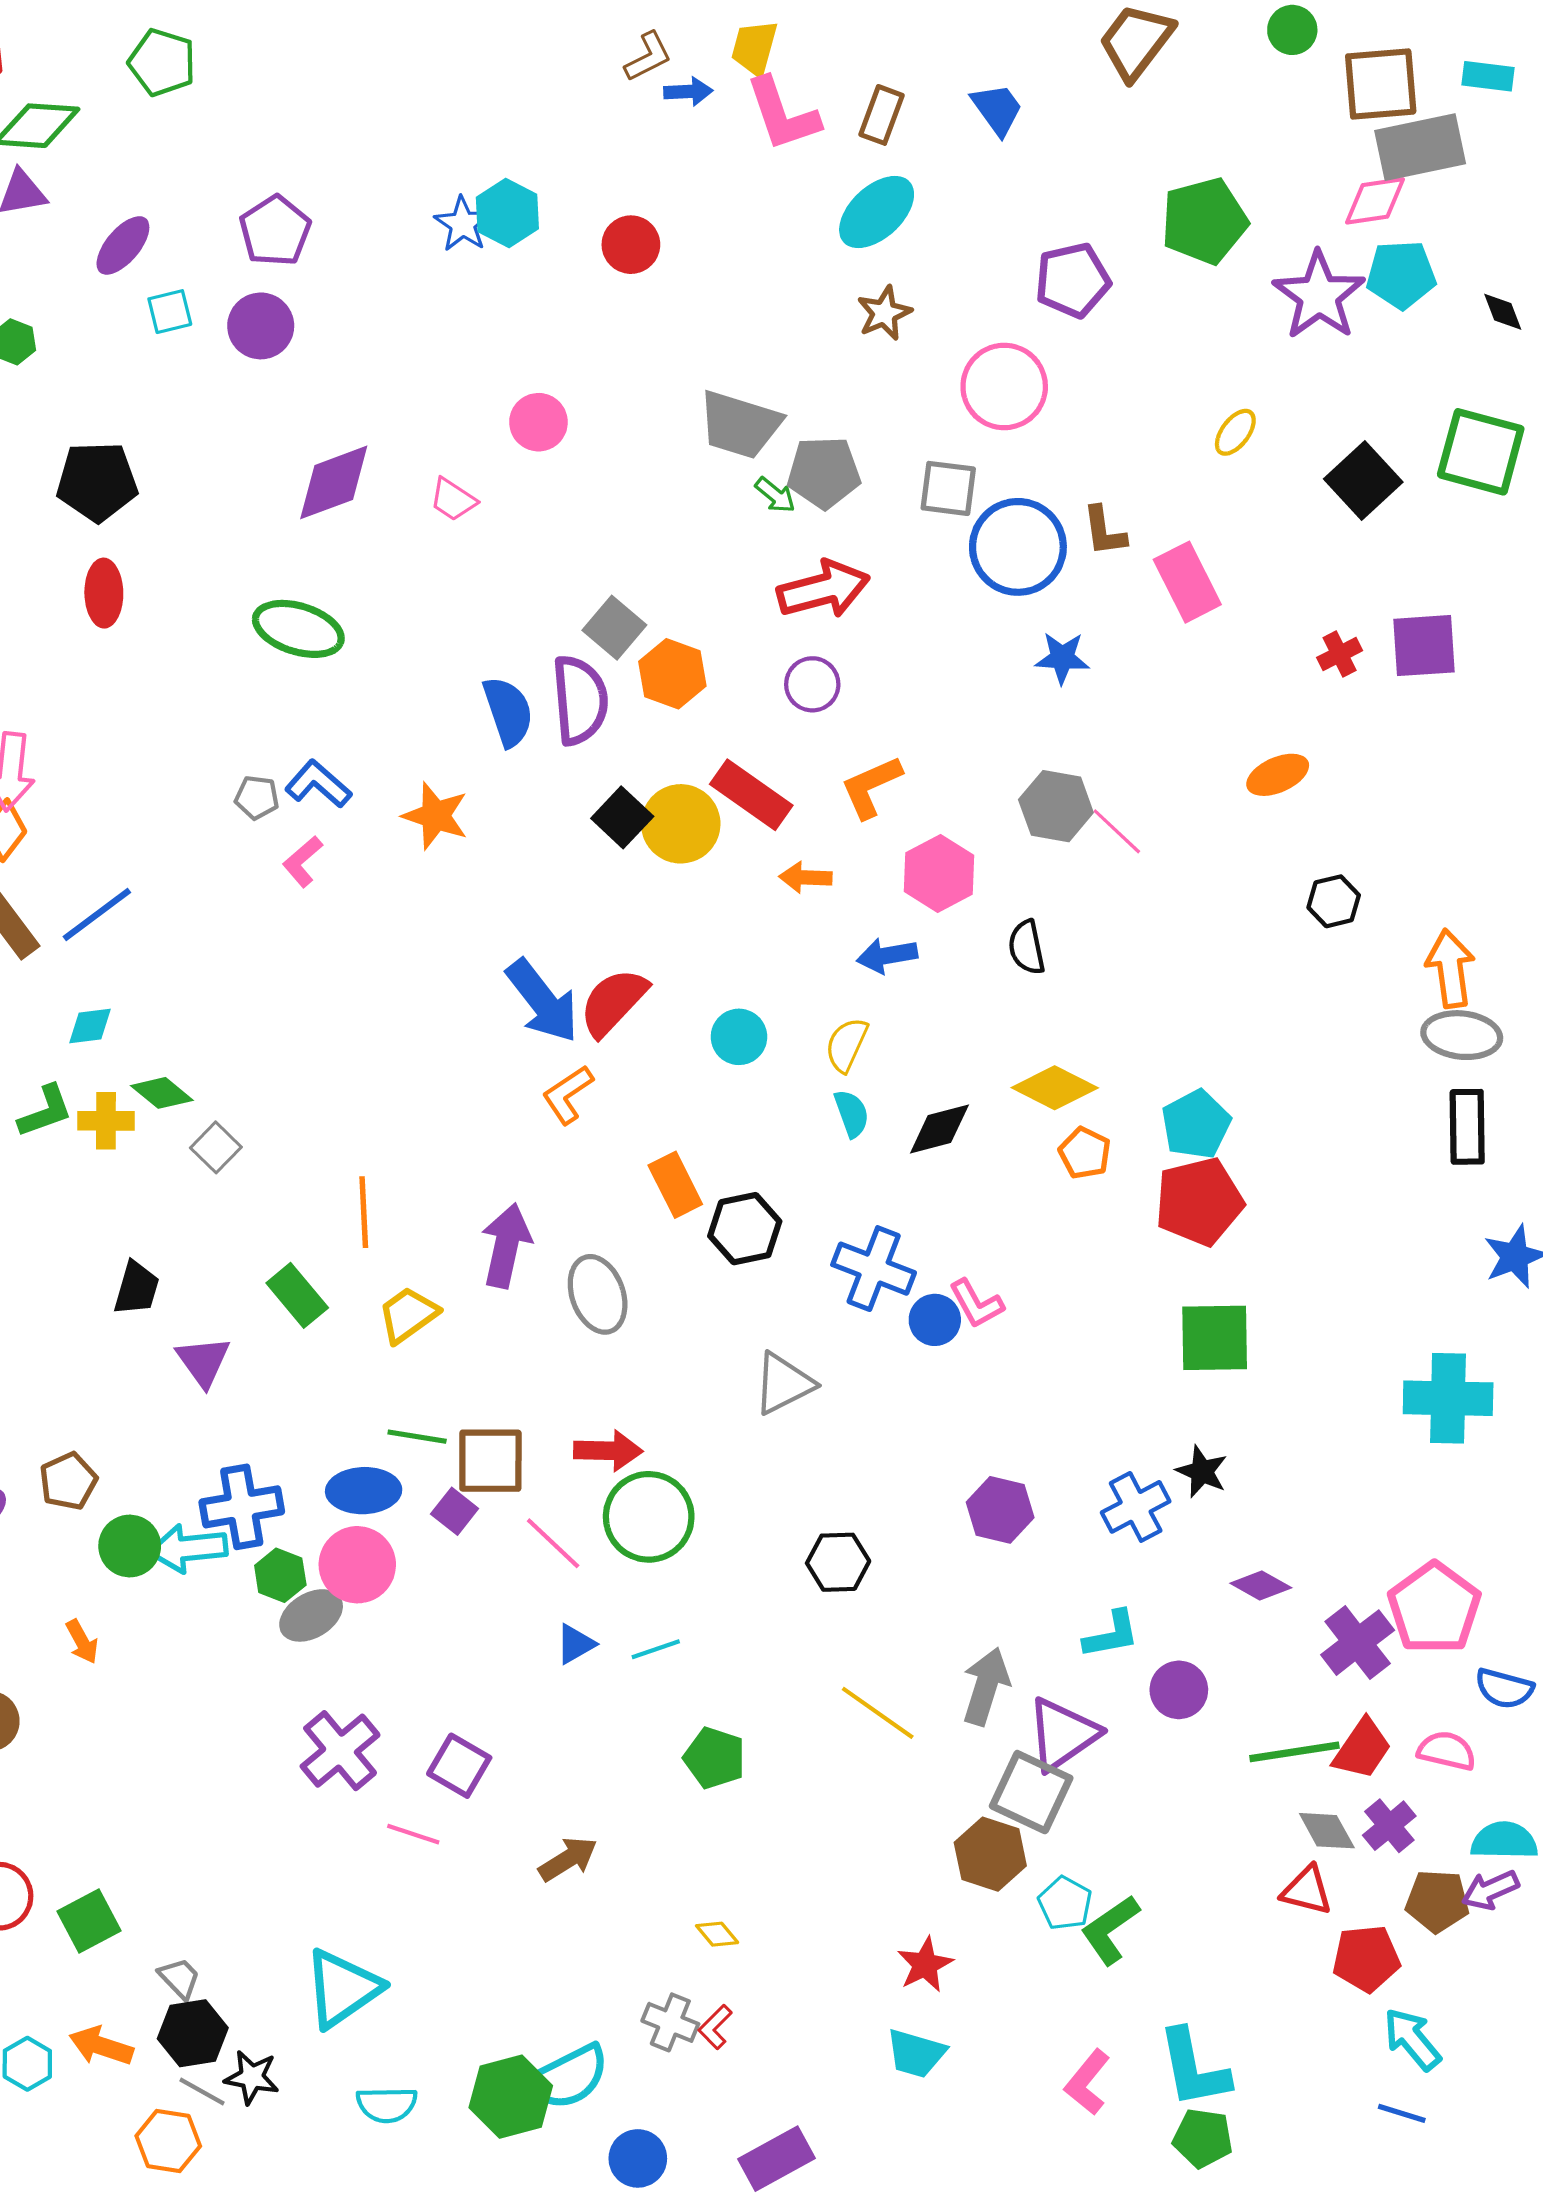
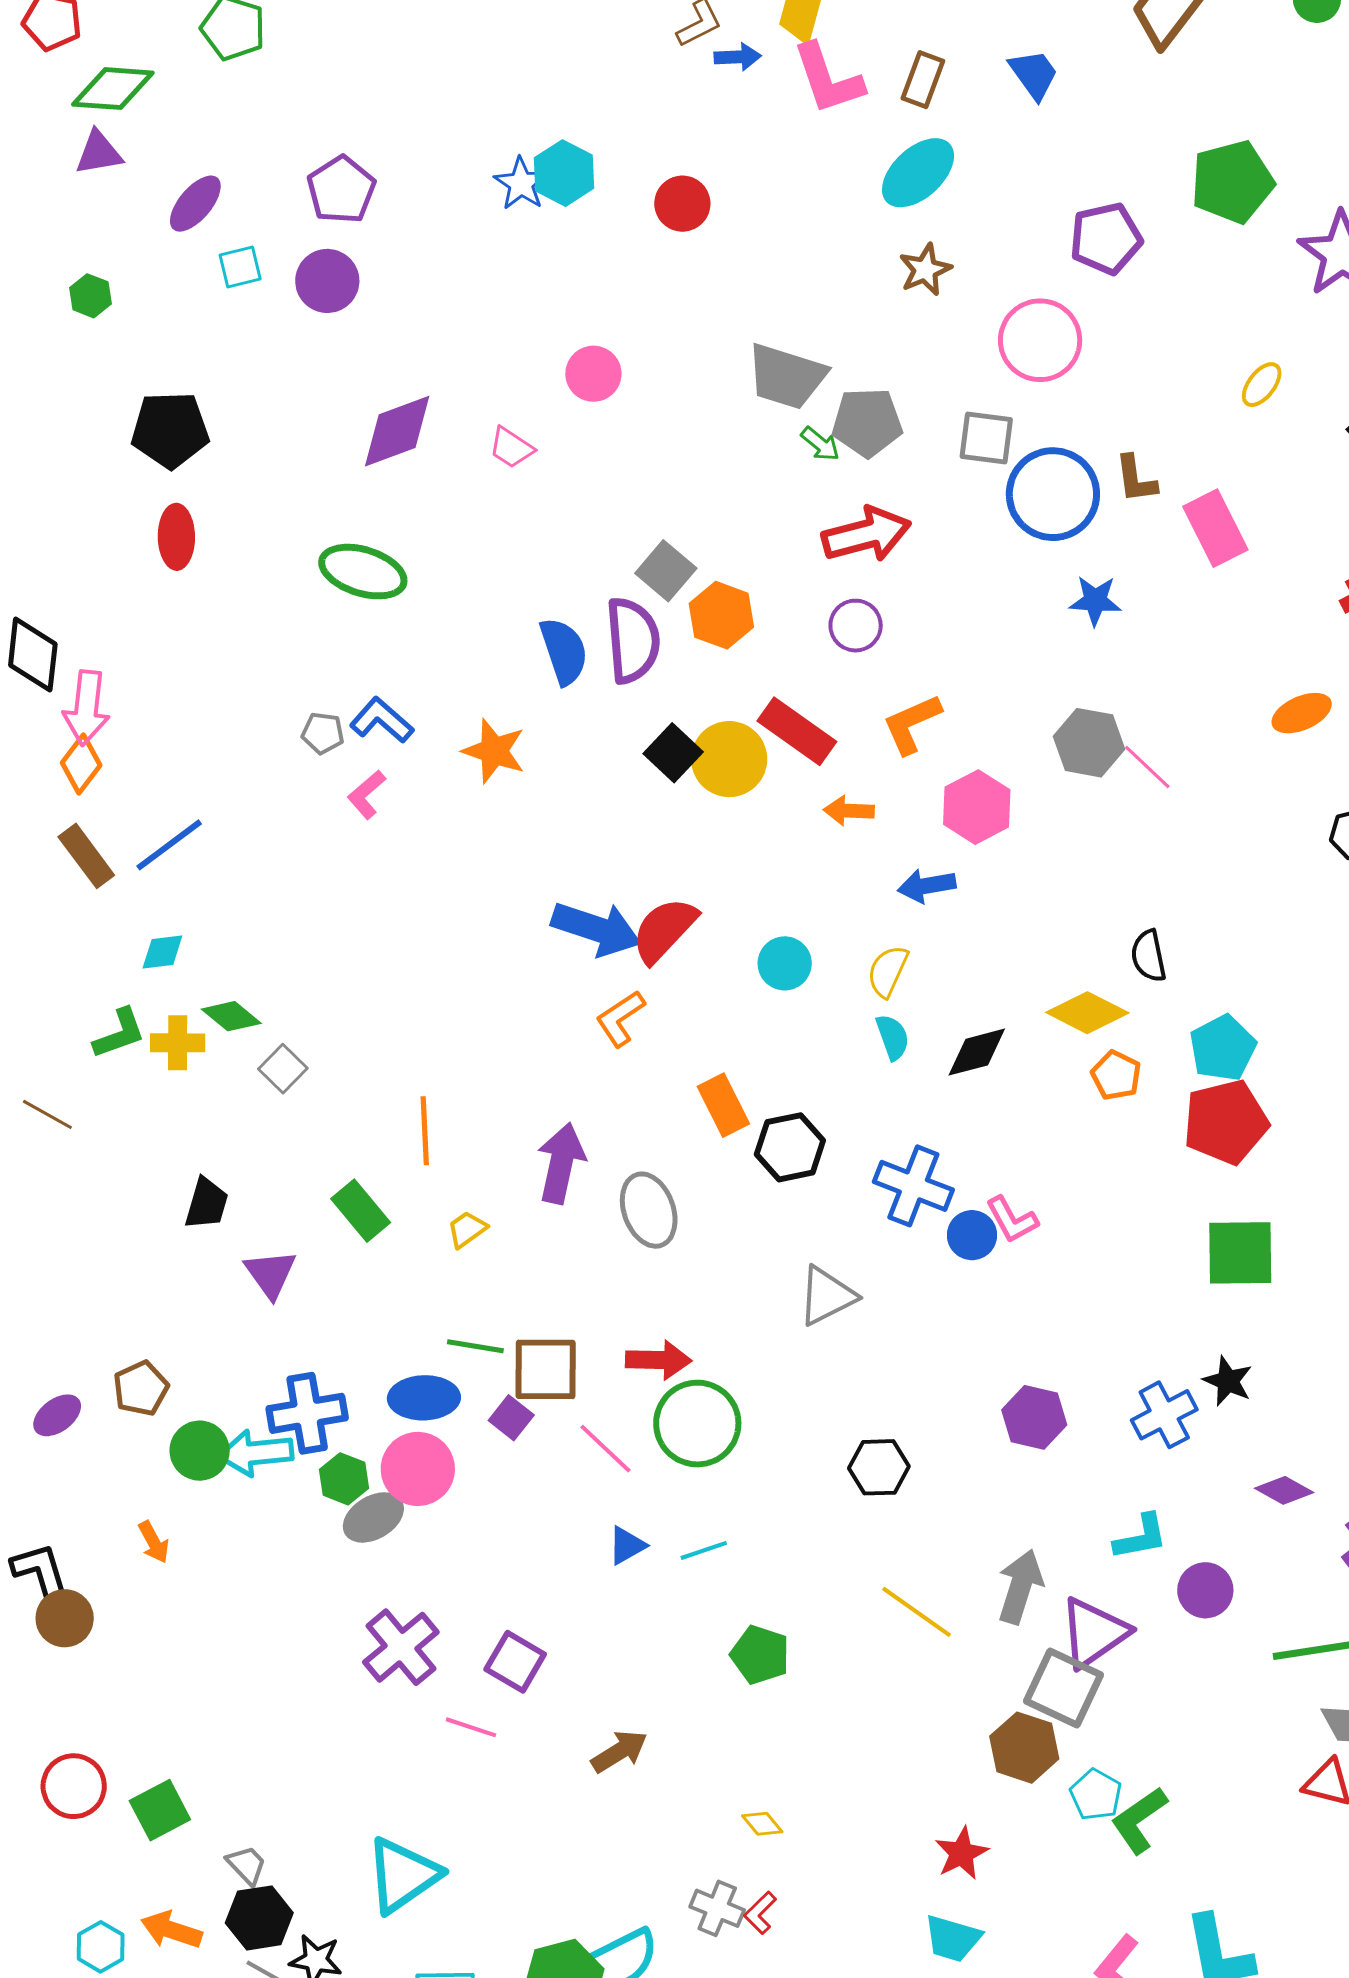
black semicircle: (1027, 947) -> (1149, 956), moved
blue arrow: (542, 1001) -> (596, 929), turned -34
yellow trapezoid: (408, 1315) -> (467, 1229), size x0.7

